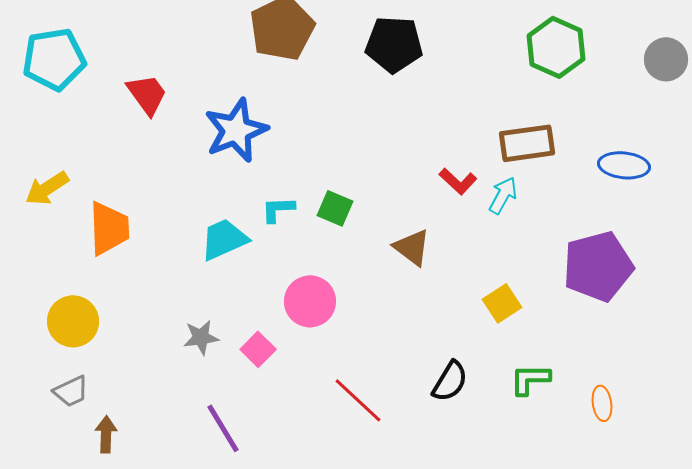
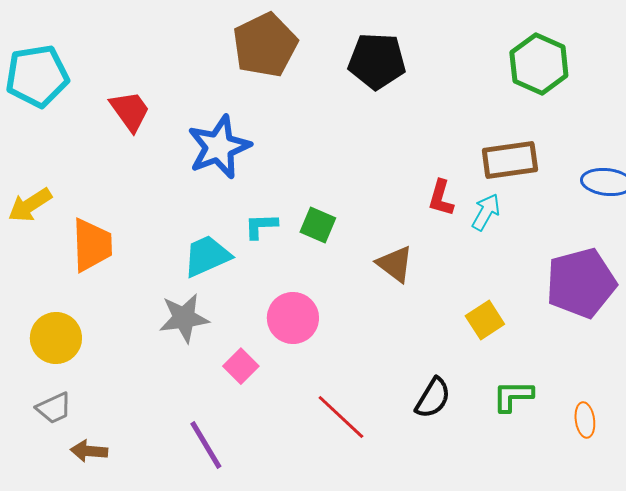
red L-shape: (458, 181) -> (441, 198), turned 63
gray star: (201, 337) -> (184, 318), moved, size x1.4
brown arrow: (106, 434) -> (89, 451), turned -87

